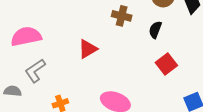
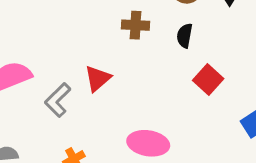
gray L-shape: (35, 71) -> (58, 100), moved

